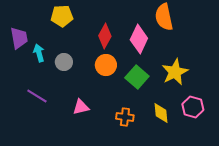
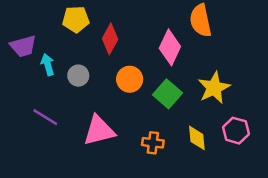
red diamond: (105, 36) -> (110, 39), moved
purple trapezoid: (19, 38) -> (23, 46), turned 85
pink triangle: (81, 107) -> (99, 131), size x1.6

